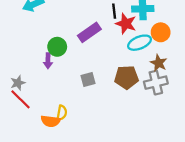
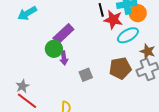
purple rectangle: (89, 32) -> (63, 34), moved
orange circle: (161, 32) -> (138, 13), moved
purple arrow: (48, 61) -> (64, 58), moved

